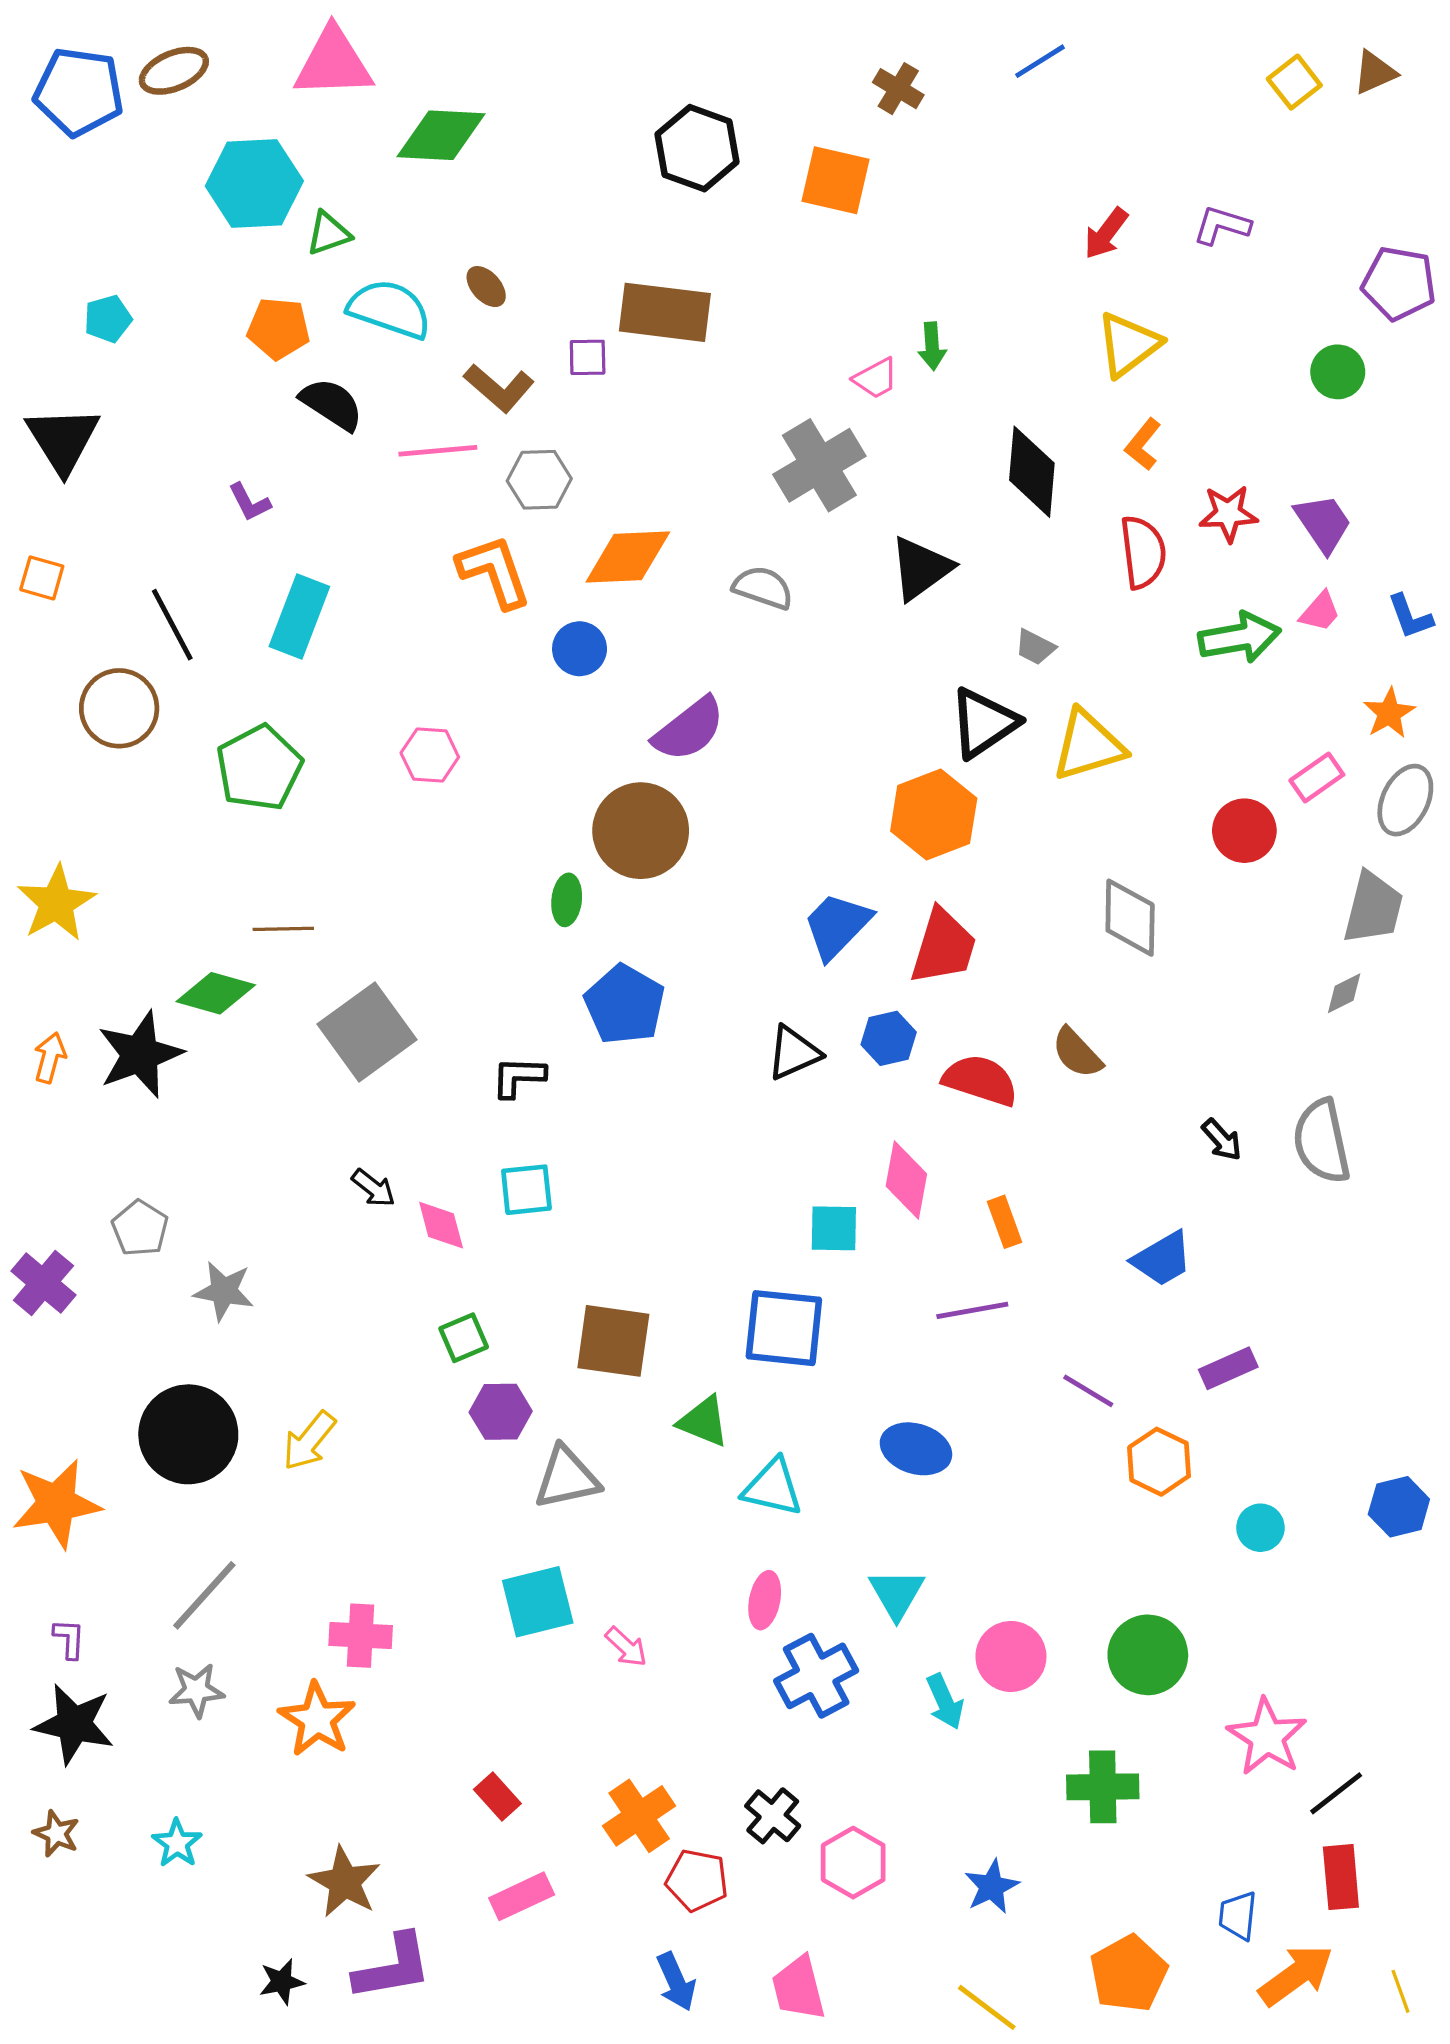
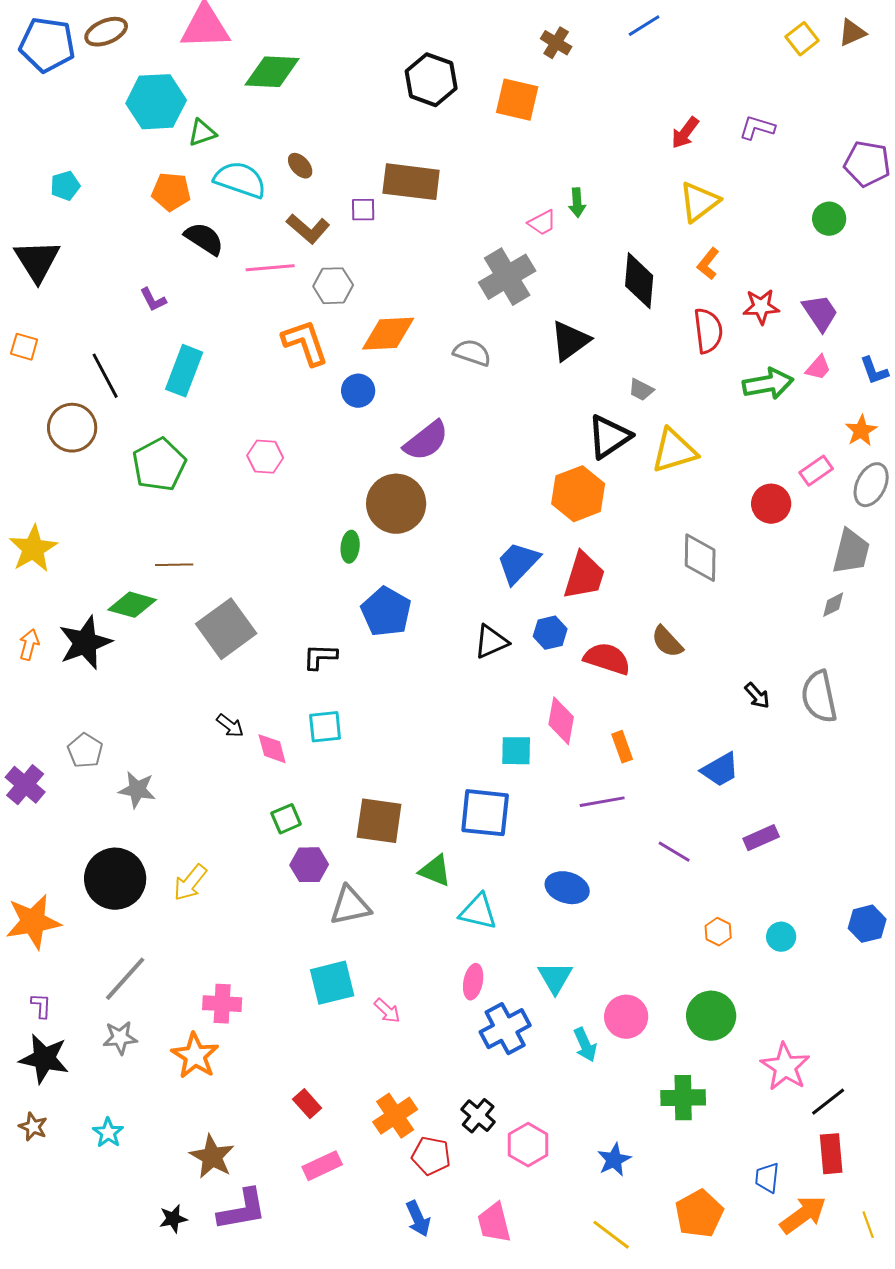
orange hexagon: (1159, 1462) -> (718, 932), moved, size x0.7

